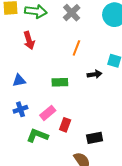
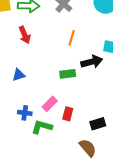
black arrow: (94, 74) -> (92, 62), size x1.5
green rectangle: (60, 82) -> (68, 74), moved
blue cross: (20, 109) -> (25, 113), moved, turned 32

